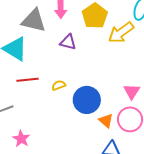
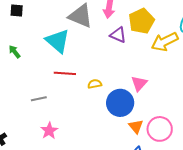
purple triangle: (68, 42) -> (118, 35), moved
pink triangle: (132, 91) -> (139, 83), moved

